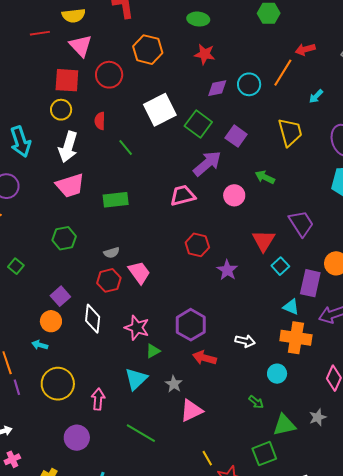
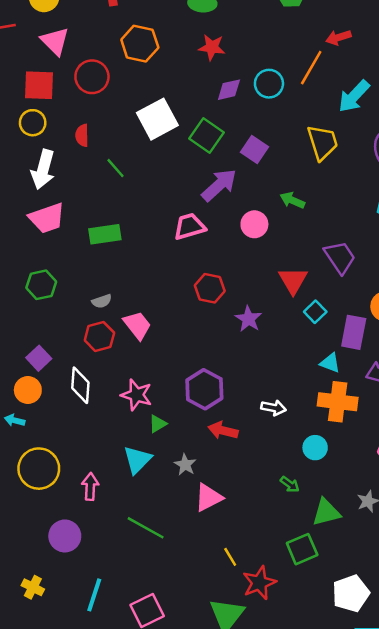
cyan arrow: (316, 96) -> (354, 96), size x1.8

